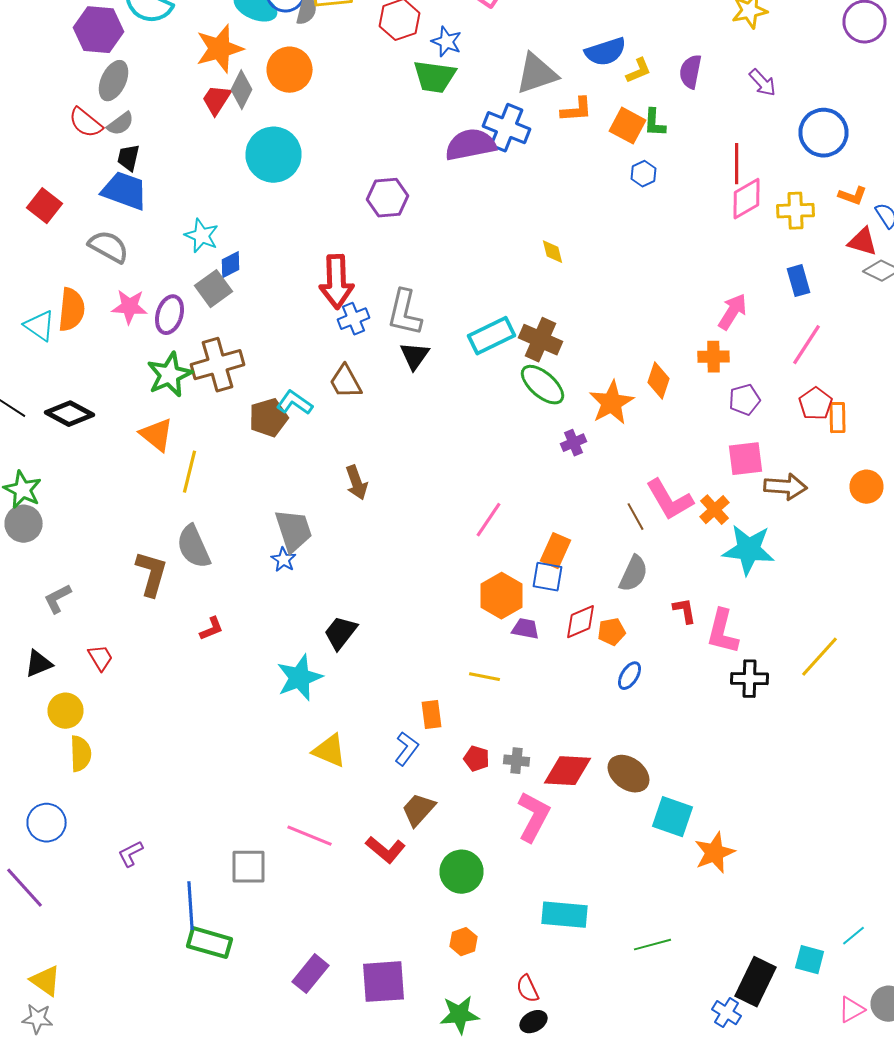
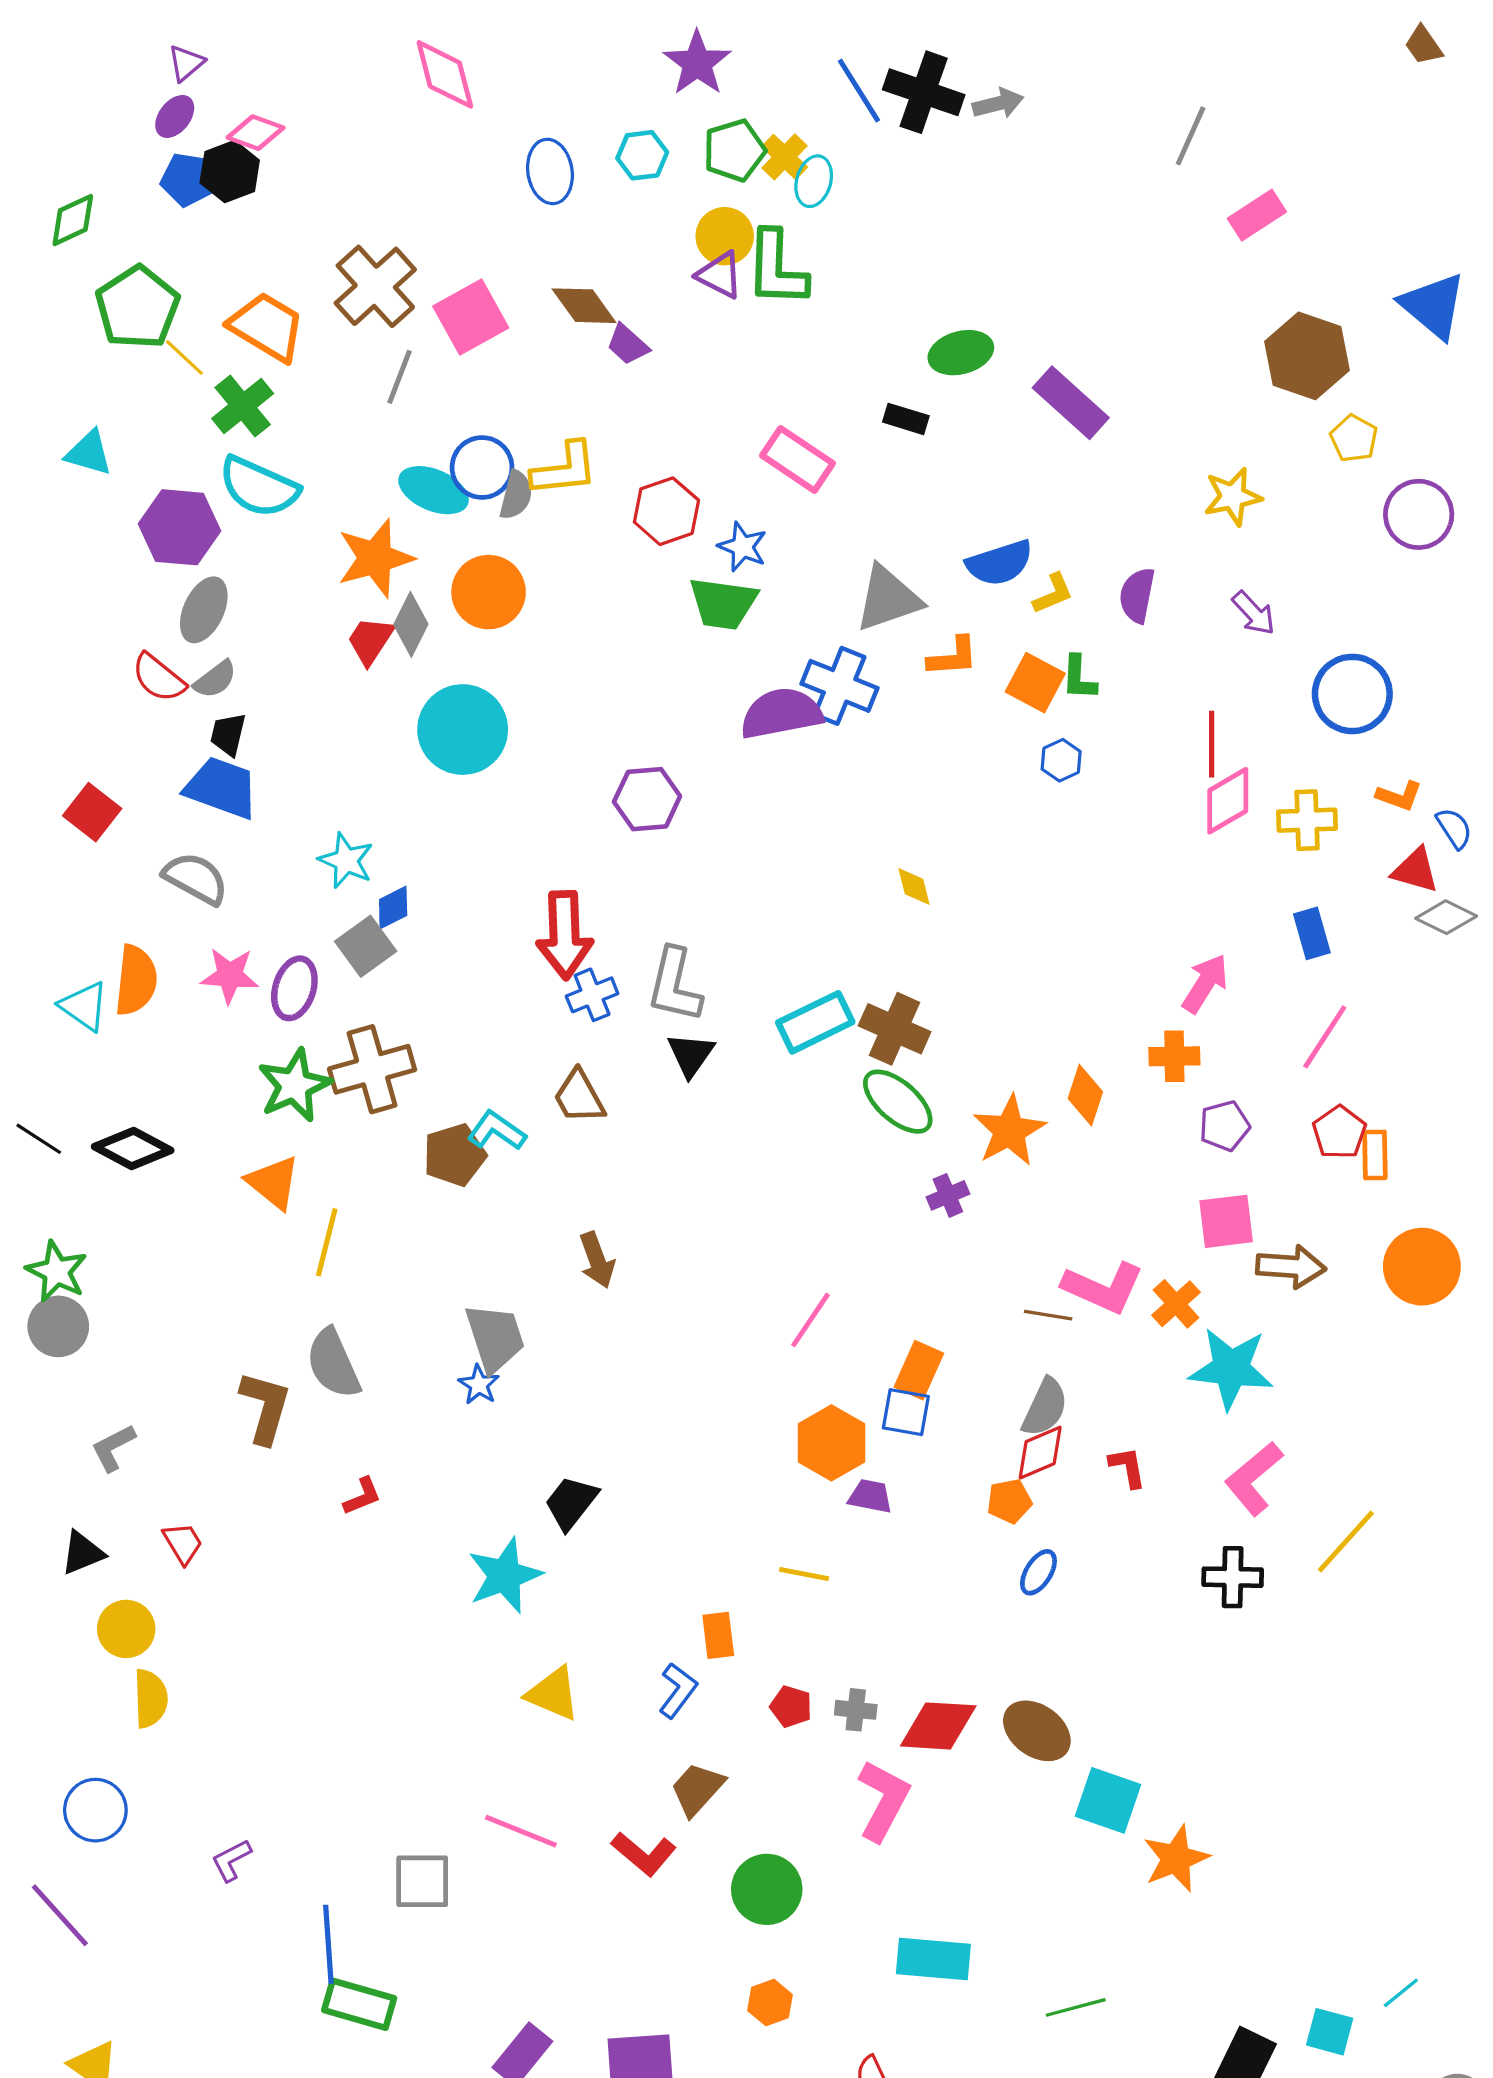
orange circle: (866, 487) -> (1422, 1267), size x1.4
pink L-shape: (670, 500) -> (1103, 1288), turned -36
brown line: (636, 517) -> (1048, 1315), turned -52
red diamond: (580, 622) -> (1040, 1453), moved
pink L-shape: (722, 632) -> (1254, 1478), moved, turned 36

